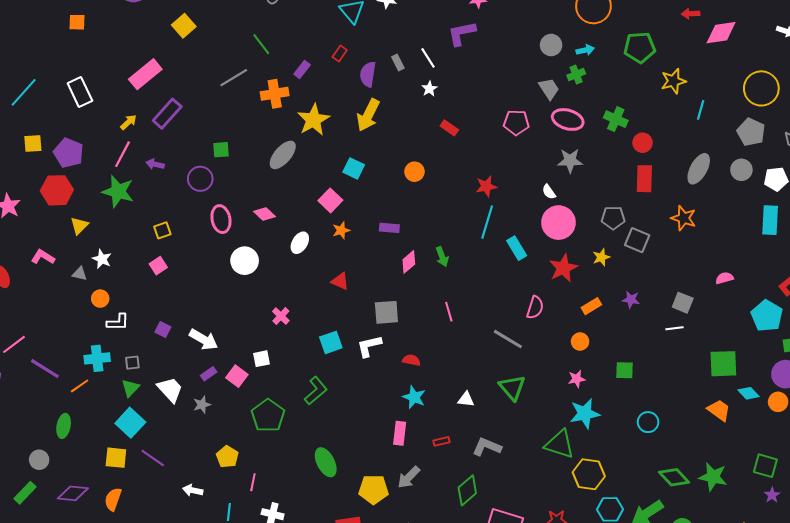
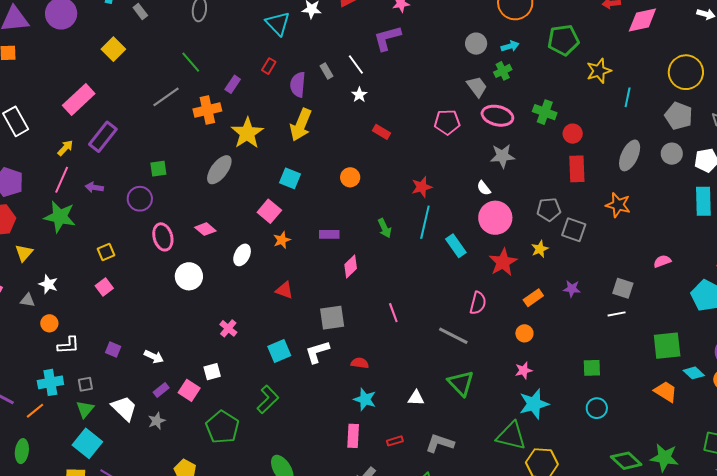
green arrow: (442, 257) -> (385, 228), moved
white arrow: (204, 339) -> (154, 357), size x0.7
green square: (625, 370) -> (592, 368), moved

